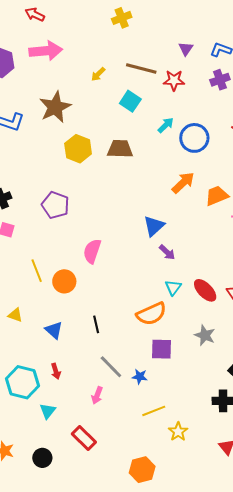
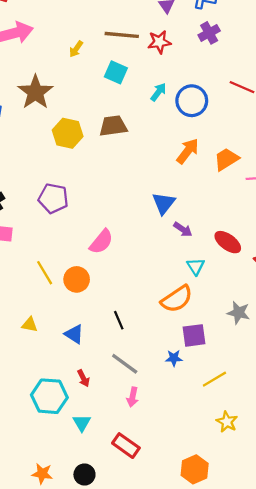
pink semicircle: (92, 251) -> (101, 242), turned -150
red ellipse: (205, 290) -> (228, 242), moved
gray line: (111, 367) -> (125, 364), moved
blue star: (140, 377) -> (174, 358), moved
yellow line: (154, 411) -> (214, 379), moved

